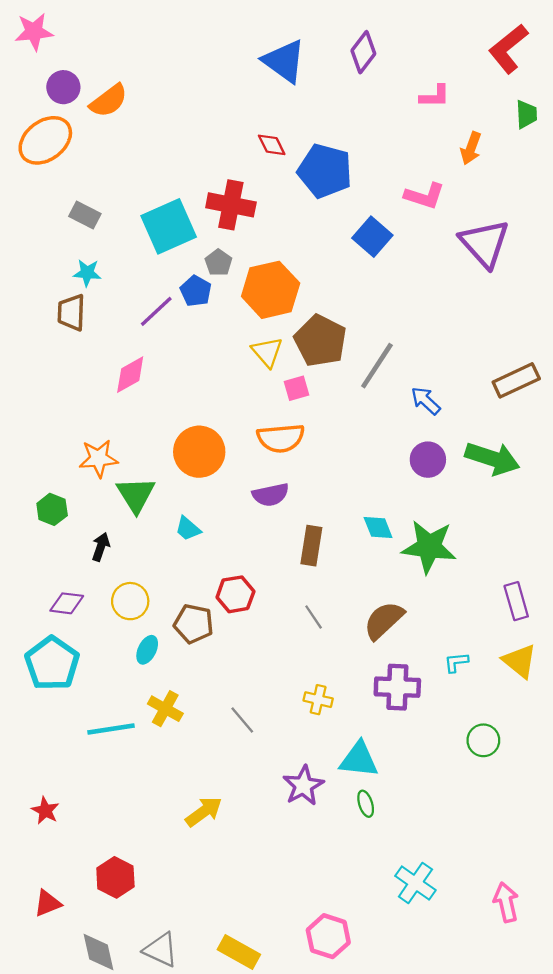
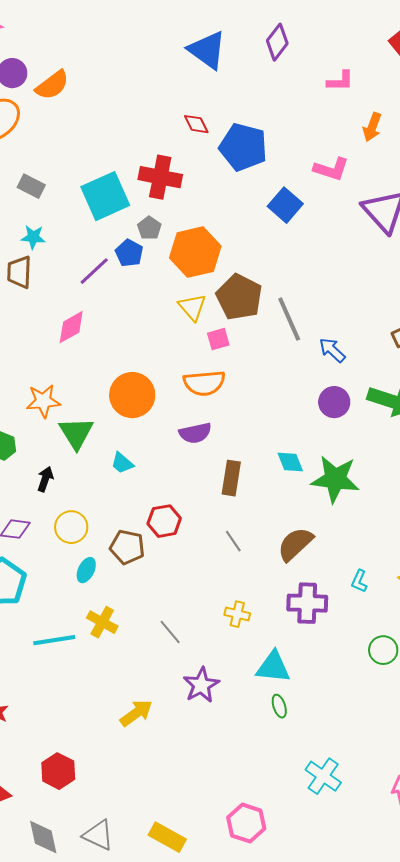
gray line: (377, 366) -> (289, 319), turned -57
cyan L-shape: (456, 662) -> (359, 581), turned -60
purple star: (303, 786) -> (201, 685), moved

